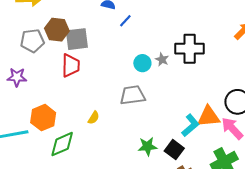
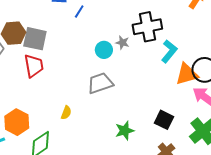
gray square: (77, 39) -> (35, 39), turned 30
orange triangle: (209, 116) -> (187, 74), moved
cyan L-shape: (190, 125) -> (169, 51), moved
black square: (174, 150) -> (164, 120), moved

